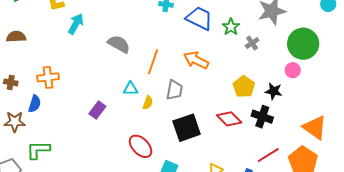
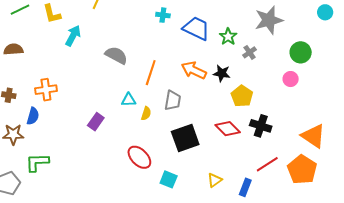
green circle: (303, 44) -> (301, 52), size x0.7
black star: (274, 91) -> (222, 73), moved

